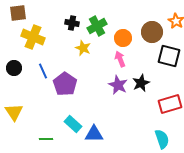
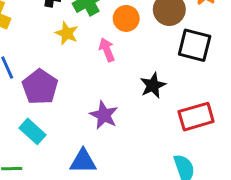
pink arrow: (120, 59) -> (107, 50), moved
purple star: (118, 85) -> (104, 115), moved
cyan rectangle: (73, 124) -> (32, 131), moved

